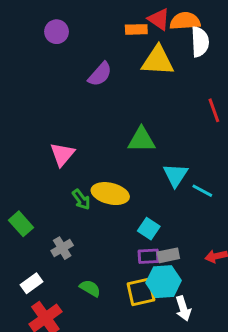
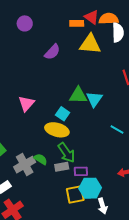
cyan triangle: (175, 175) -> (94, 99), moved
green arrow: (81, 200) -> (66, 153), moved, size x1.5
cyan square: (149, 229) -> (63, 114), moved
gray cross: (62, 248) -> (25, 165), size x1.5
gray rectangle: (168, 255) -> (62, 167), moved
green semicircle: (90, 288) -> (41, 159), moved

